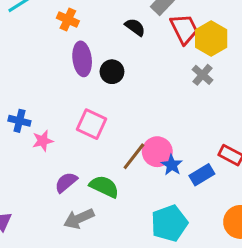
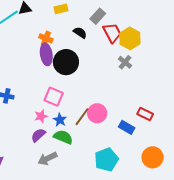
orange cross: (68, 20) -> (46, 38), moved
black circle: (112, 72) -> (66, 62), size x1.6
pink star: (43, 141) -> (41, 116), moved
blue star: (172, 165) -> (60, 120), moved
blue rectangle: (202, 175) -> (127, 127), turned 63

